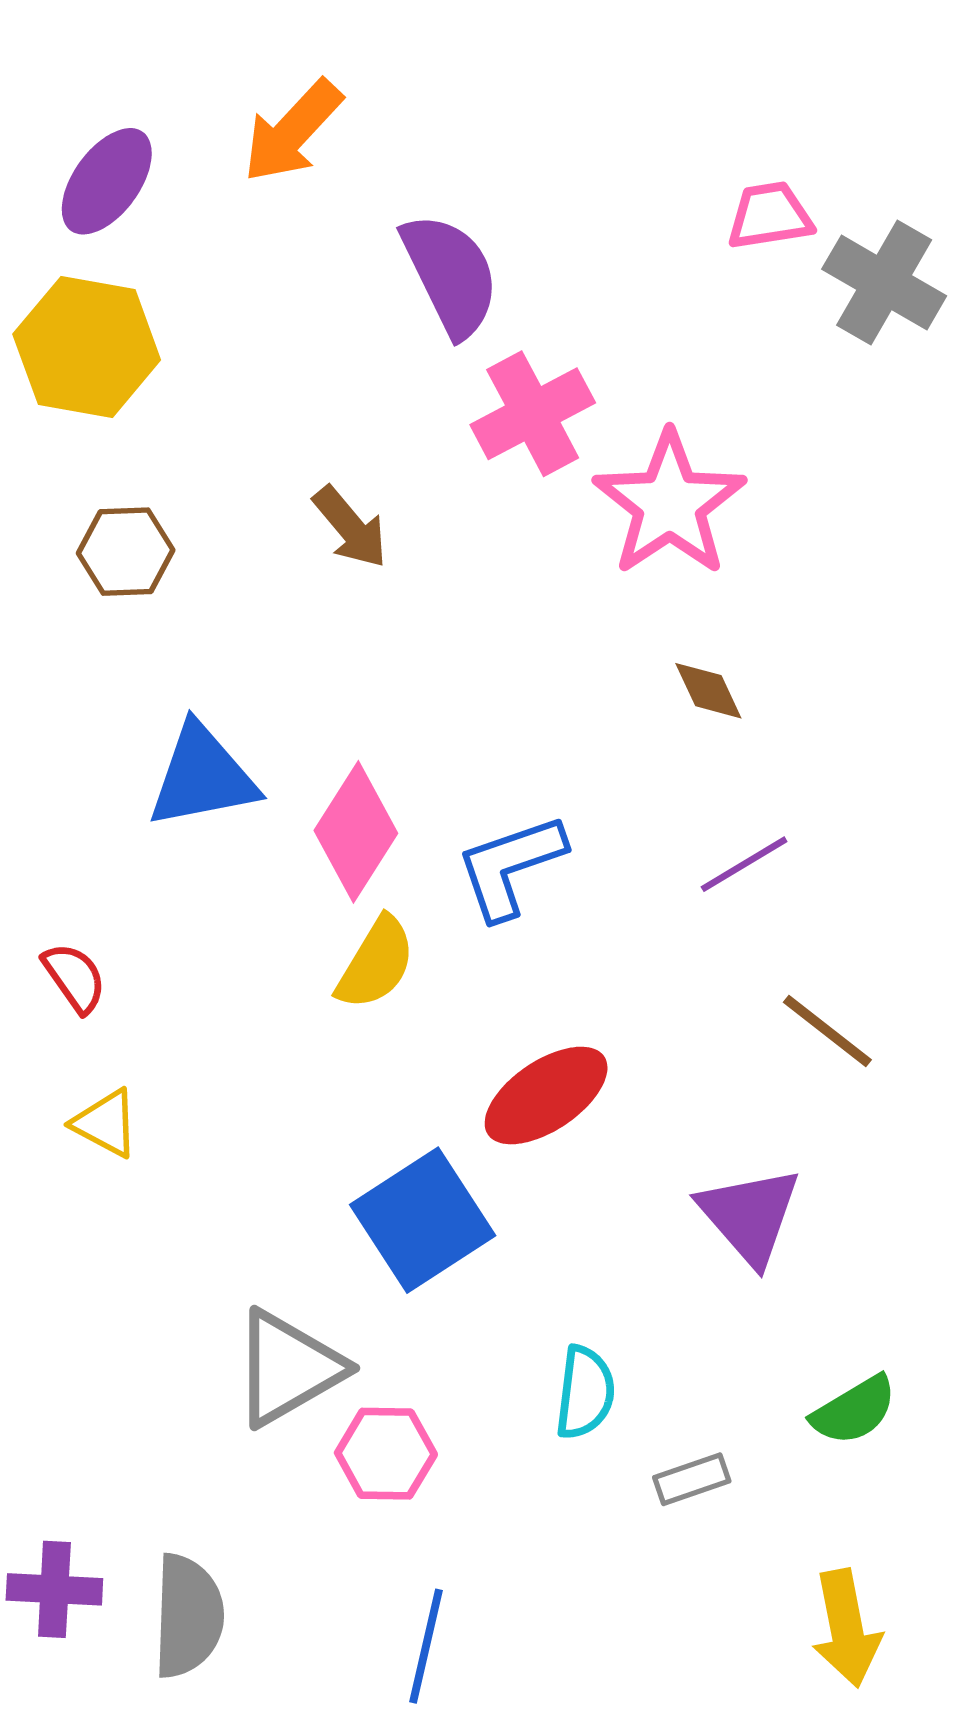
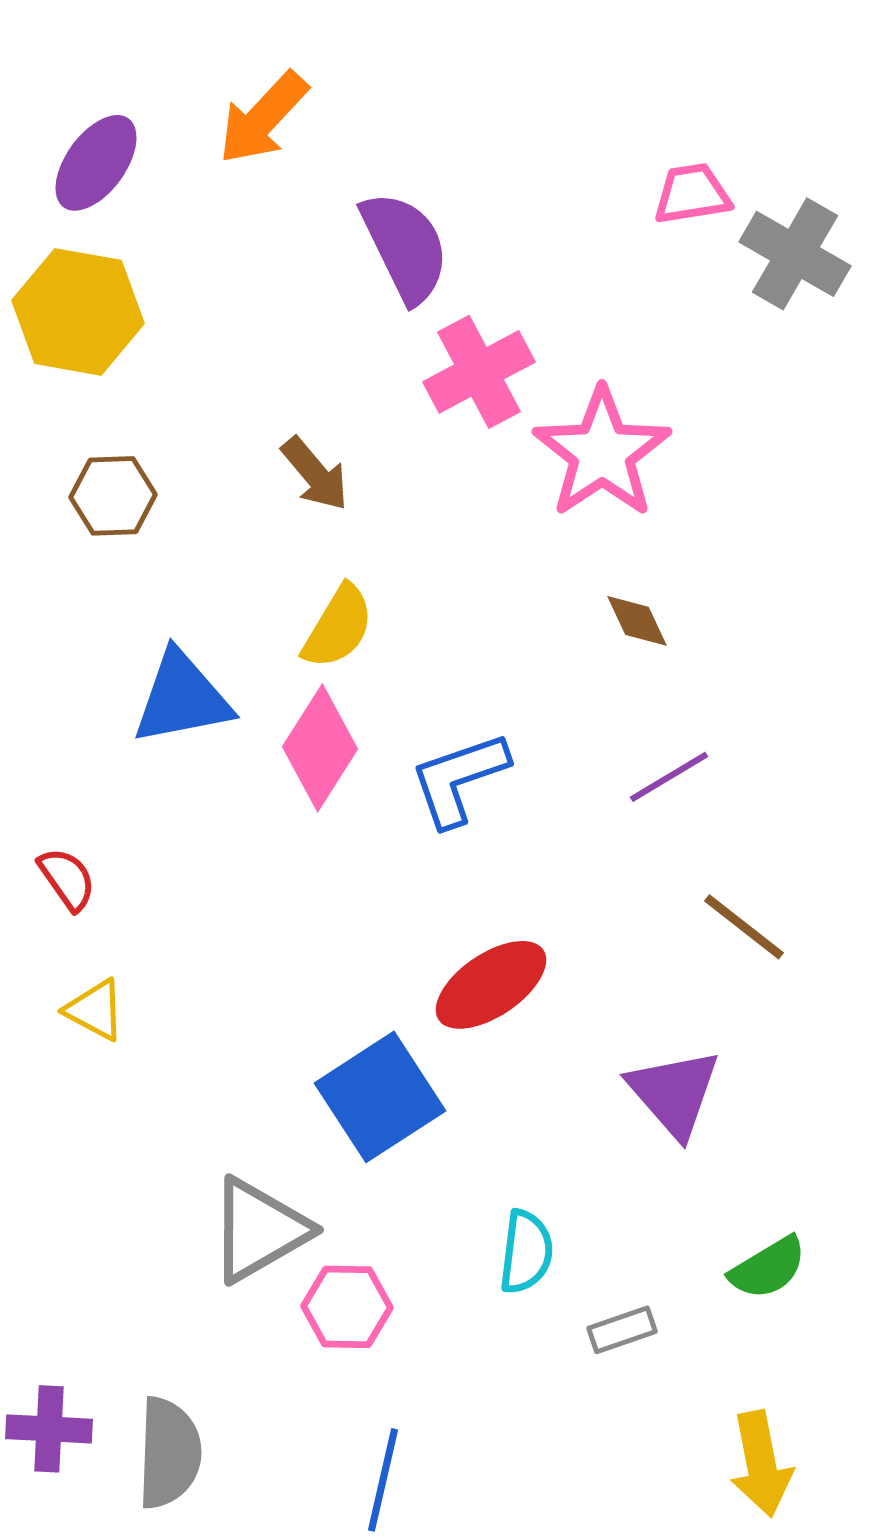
yellow semicircle: (376, 963) -> (338, 627), moved

